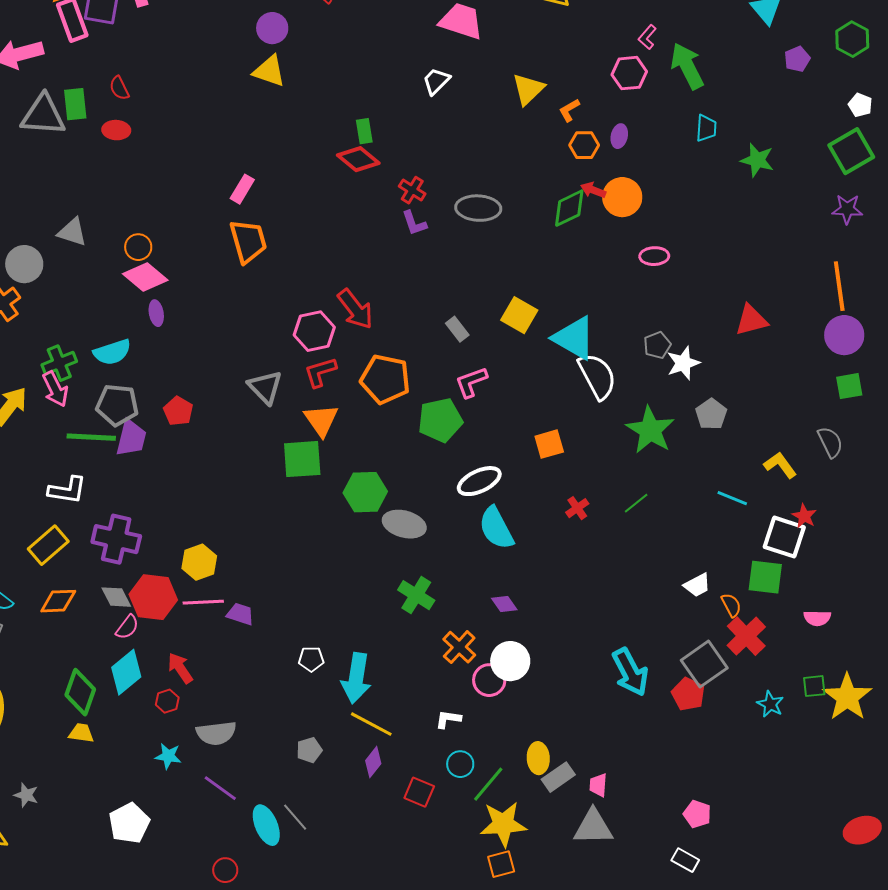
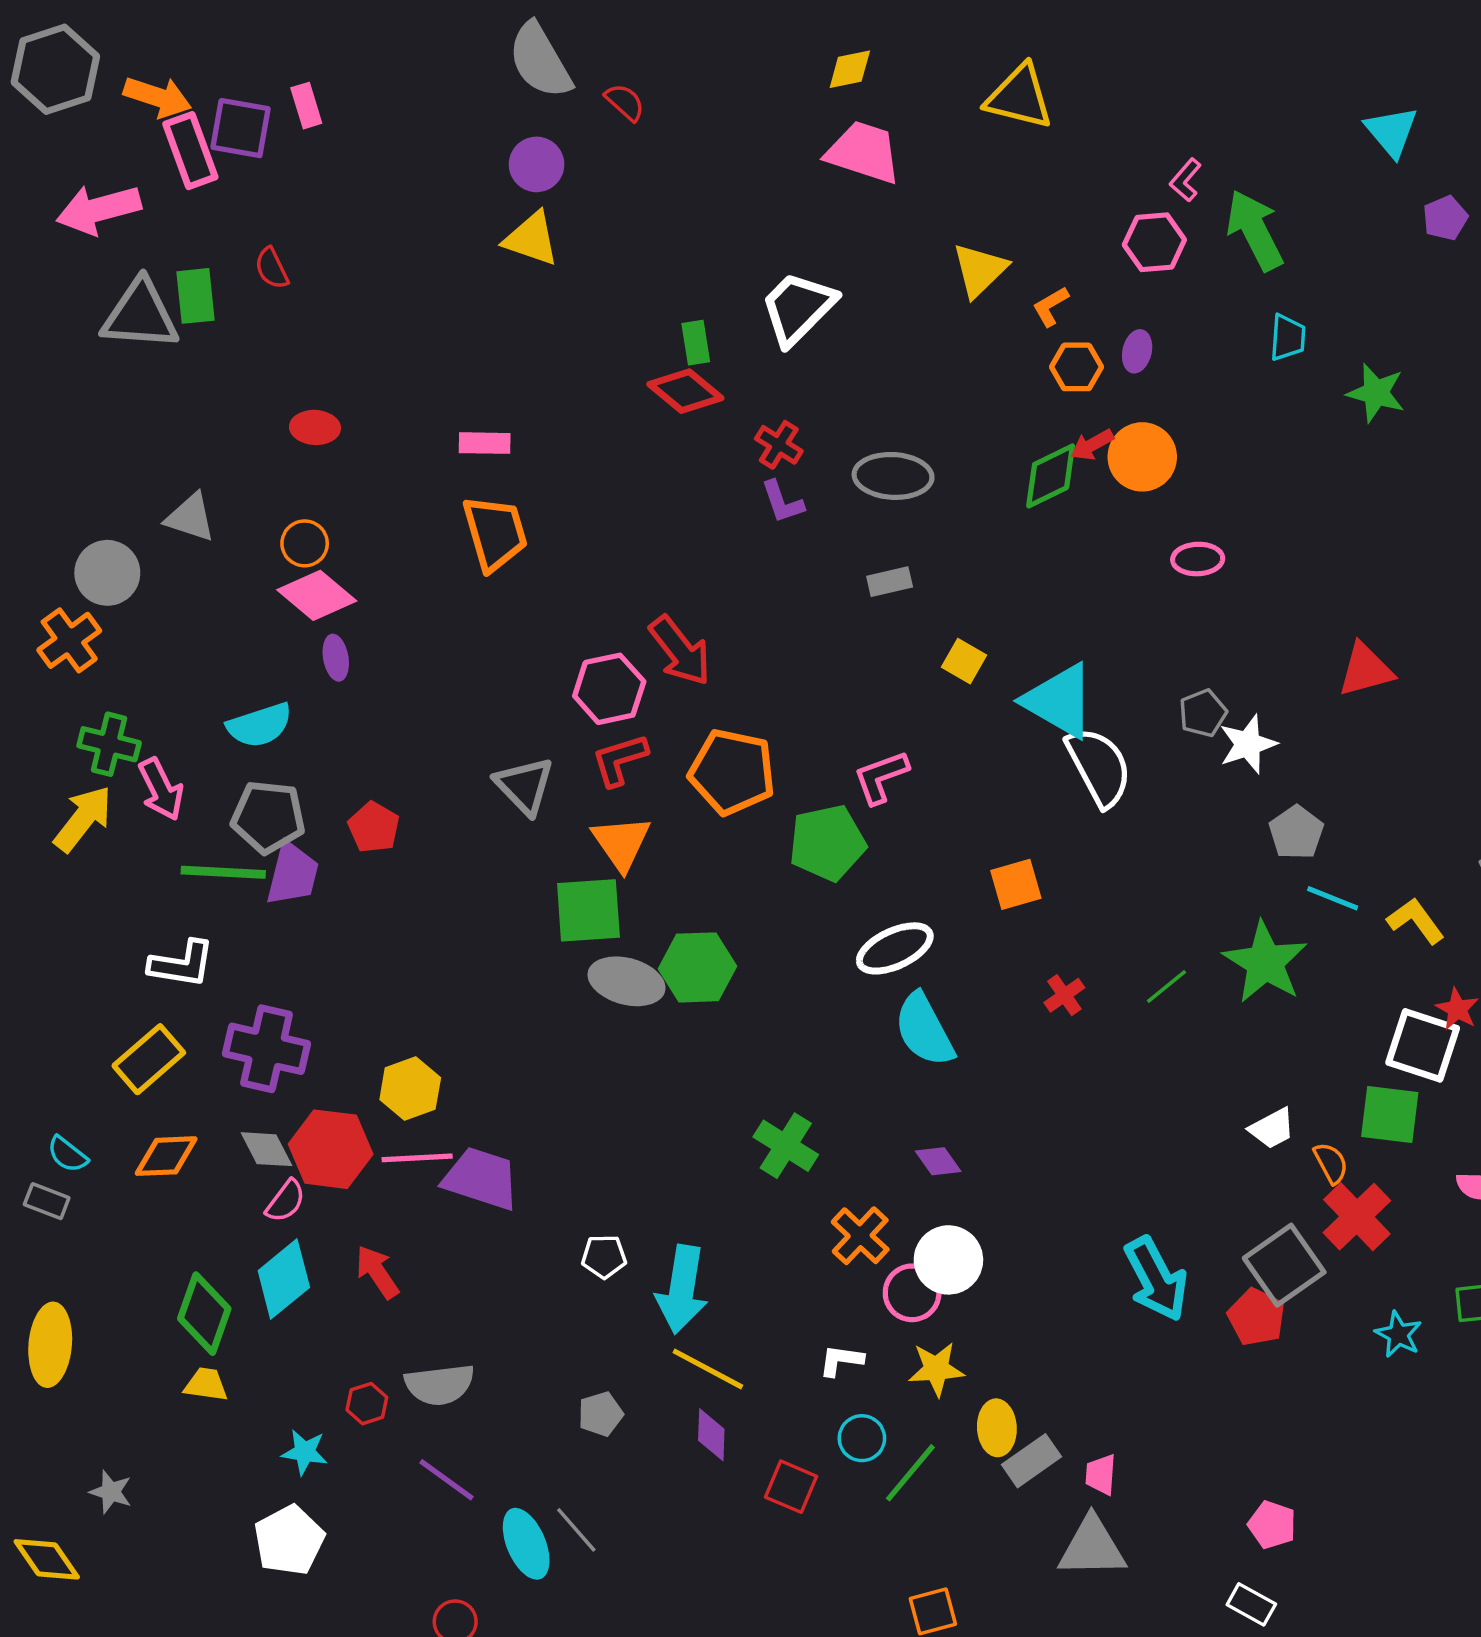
white trapezoid: (436, 81) -> (798, 308), moved, size x1.6
red ellipse: (116, 130) -> (315, 427), moved
pink rectangle: (242, 189) -> (485, 443), turned 60
red arrow: (593, 190) -> (1092, 445), turned -50
yellow square: (519, 315) -> (964, 661), size x0.7
gray rectangle: (457, 329) -> (890, 582), moved, turned -65
green cross: (59, 363) -> (109, 744), moved, turned 36
green star: (650, 430) -> (1265, 962), moved
cyan line: (732, 498) -> (1333, 898), moved
gray ellipse: (404, 524) -> (627, 981), moved
purple trapezoid: (240, 614) -> (481, 1179), size x1.6
red hexagon: (167, 701) -> (367, 1404), moved
cyan star: (168, 756) -> (305, 1452), moved
purple diamond: (373, 762) -> (711, 1435), turned -36
yellow star: (503, 824) -> (936, 1369), moved, size x0.7

